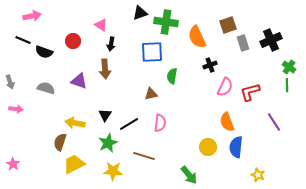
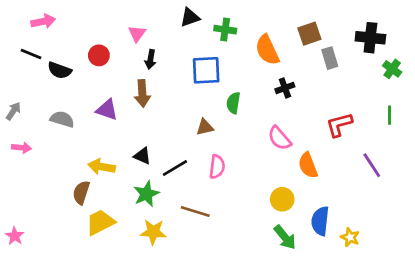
green cross: (166, 22) -> (225, 30), size x0.7
pink triangle: (101, 25) -> (137, 34), turned 32
black cross: (271, 40) -> (370, 38), moved, turned 30
green cross: (289, 67) -> (392, 69), moved
gray arrow: (10, 82) -> (13, 111), turned -128
pink semicircle: (225, 87) -> (279, 138), moved, turned 114
black triangle: (105, 115) -> (142, 156), turned -40
blue semicircle: (236, 147) -> (320, 221), moved
pink star: (13, 164) -> (15, 236), moved
green arrow: (189, 175) -> (285, 237), moved

